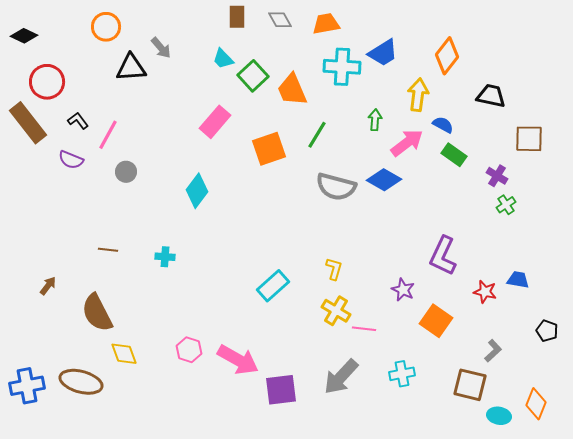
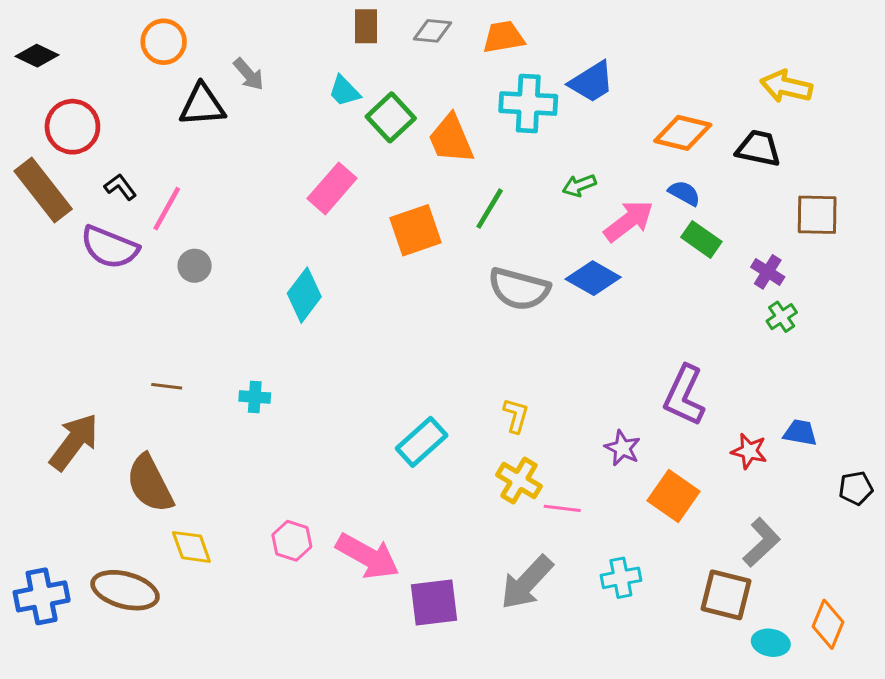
gray diamond: (280, 20) -> (432, 31), turned -55
orange diamond: (447, 56) -> (683, 133), moved, turned 66
yellow arrow: (418, 95) -> (786, 87), moved, turned -84
green arrow: (375, 120) -> (579, 185), turned -115
purple semicircle: (71, 160) -> (110, 247), size x1.5
brown arrow: (48, 286) -> (74, 442), size x2.0
black pentagon: (547, 331) -> (856, 488), moved, turned -30
gray L-shape: (493, 351) -> (762, 542), size x1.4

